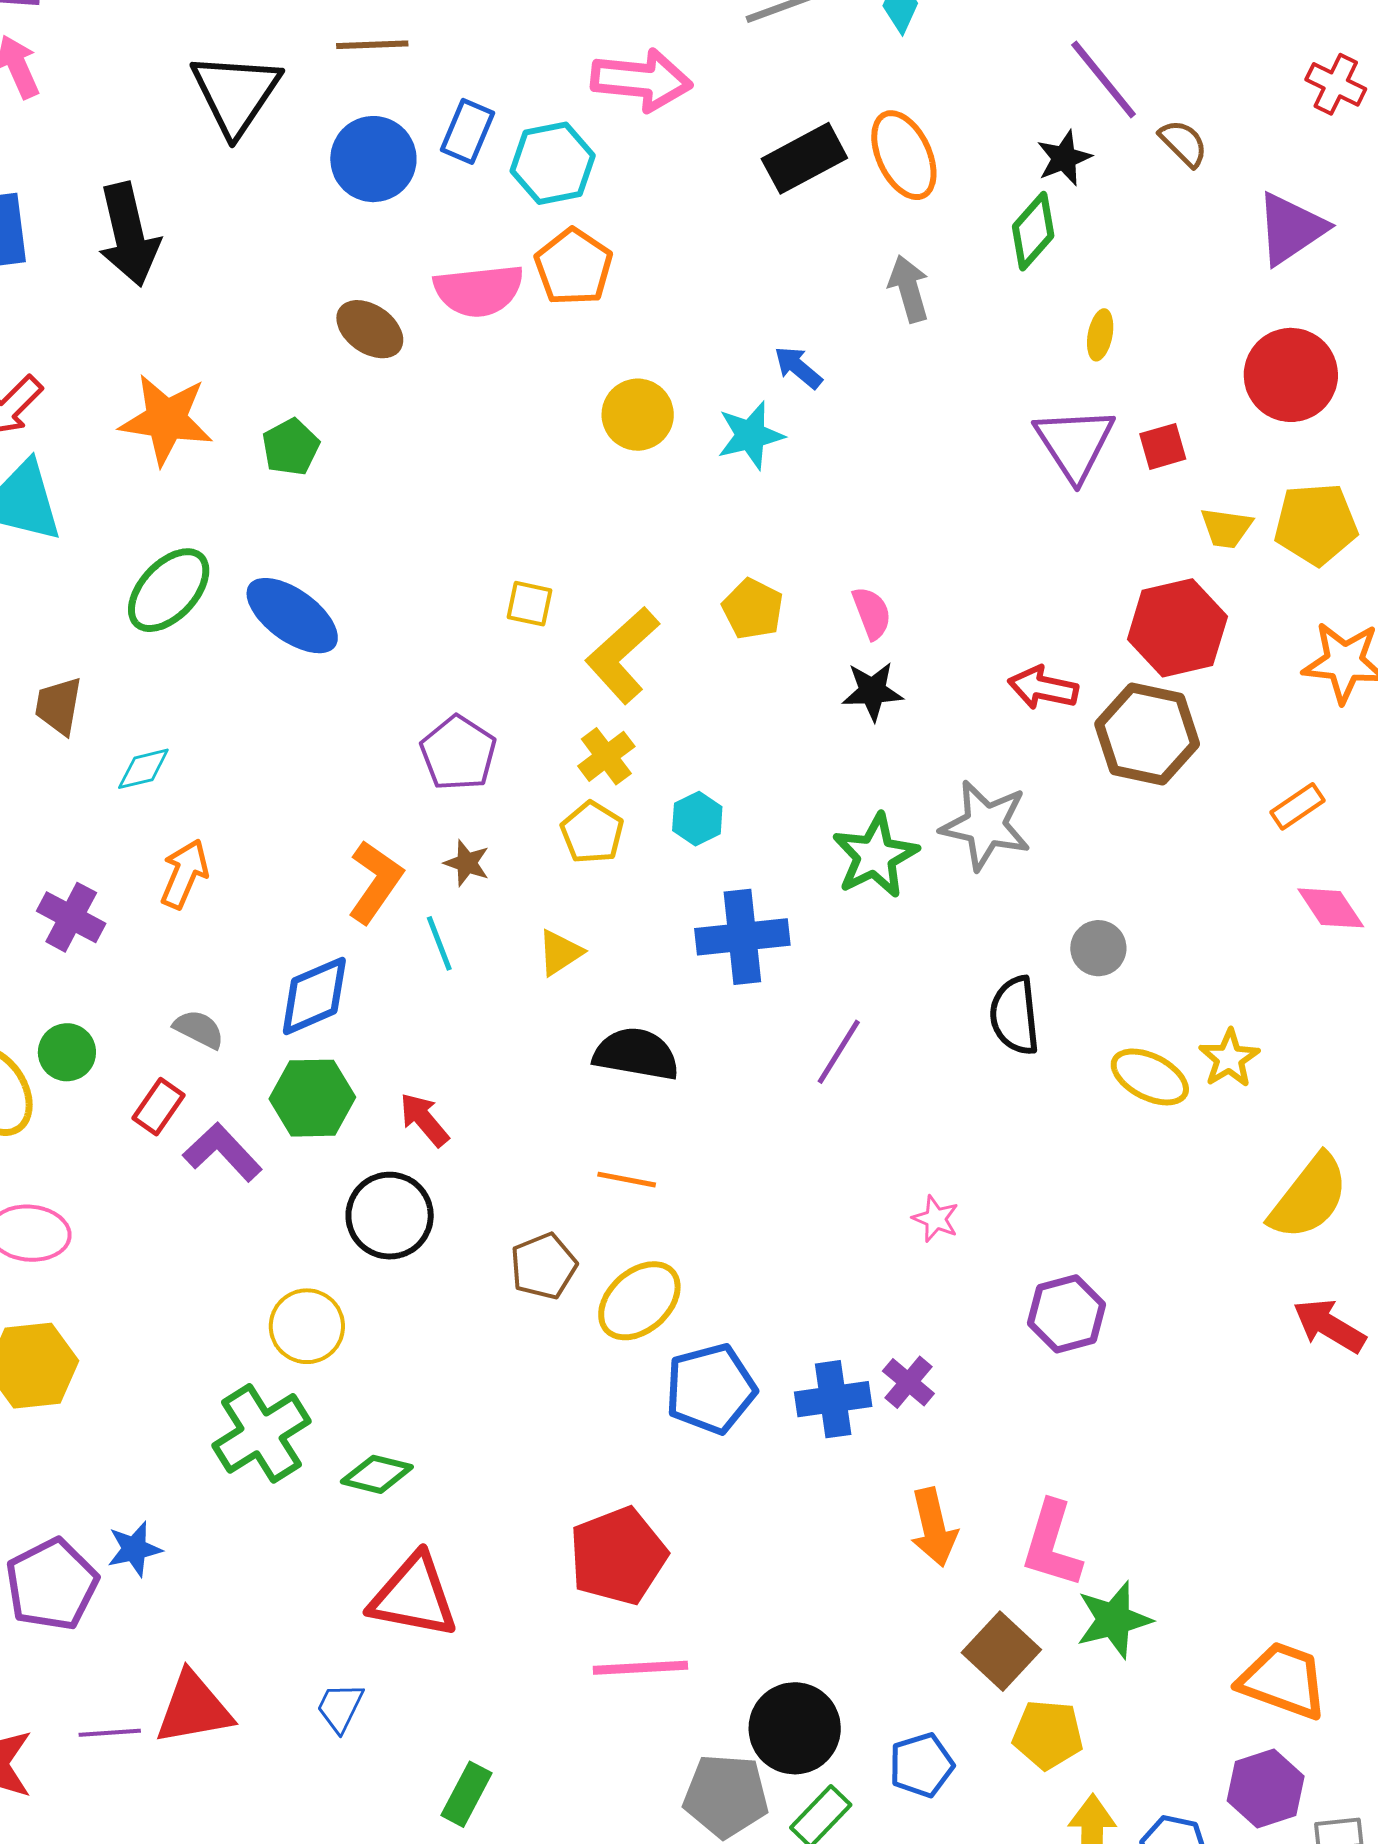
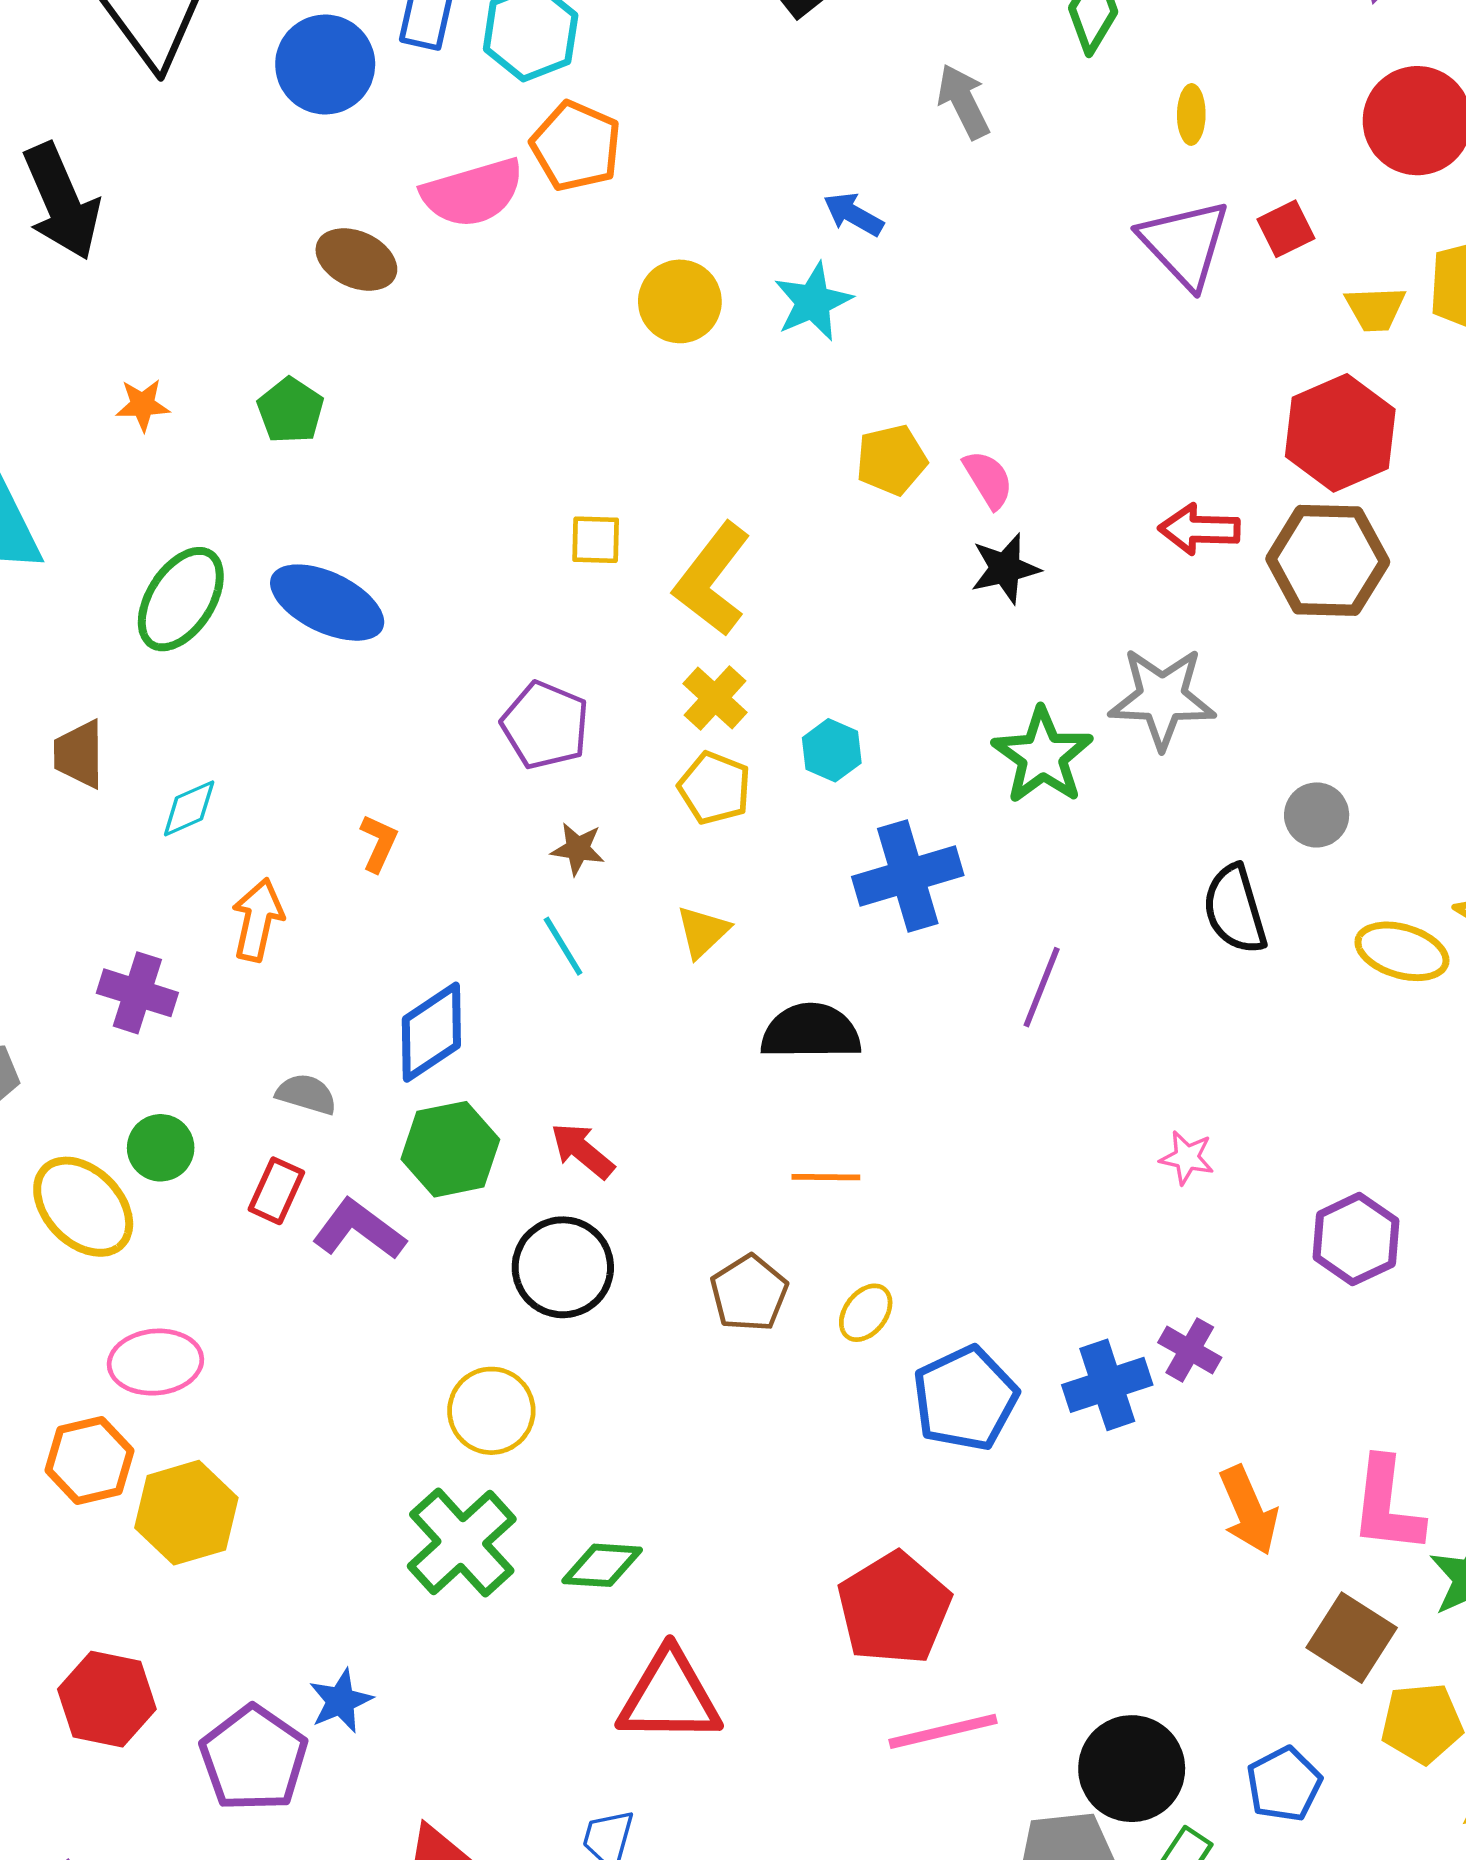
orange star: (166, 420) -> (143, 405), size x0.5
yellow pentagon: (753, 609) -> (891, 460), moved, turned -30
orange L-shape: (375, 882) -> (379, 843), moved, size x0.6
yellow ellipse: (639, 1301) -> (866, 1313), size x0.6

